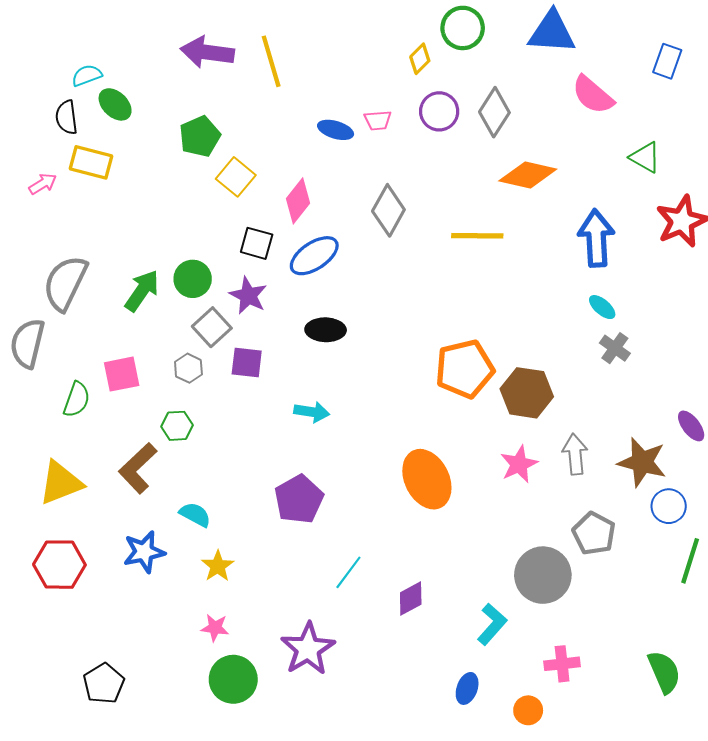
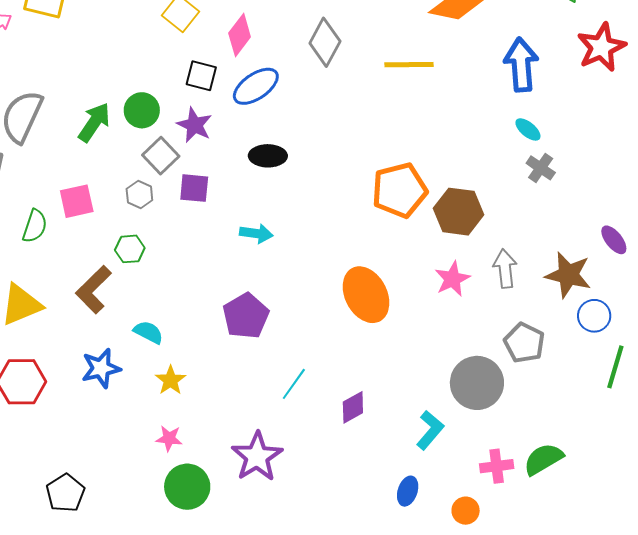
green semicircle: (664, 672) -> (543, 459), moved, turned -96

